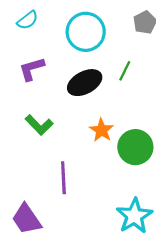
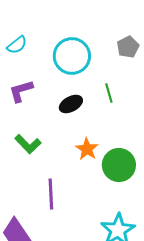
green line: (125, 71) -> (109, 93), turned -42
black ellipse: (85, 83) -> (71, 104), size x0.7

